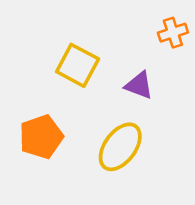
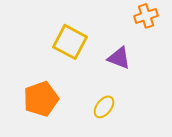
yellow ellipse: (120, 147) -> (104, 107), size x0.6

